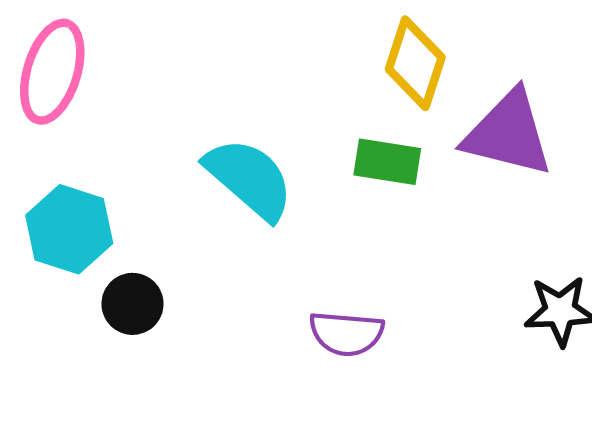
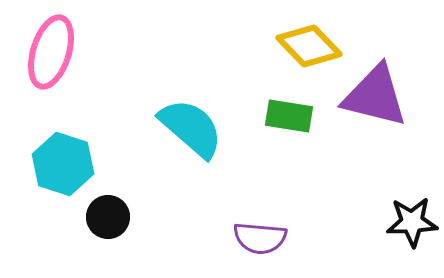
yellow diamond: (415, 63) -> (309, 46), turned -62

